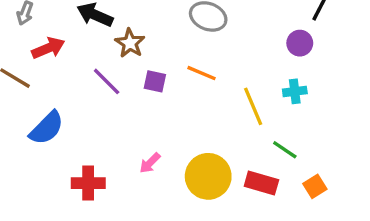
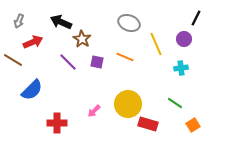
yellow line: (253, 106) -> (156, 44), moved
yellow circle: (208, 176) -> (128, 104), moved
red rectangle: (261, 183) -> (148, 124), moved

